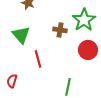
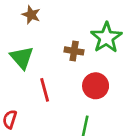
red circle: (88, 50) -> (96, 86), moved

